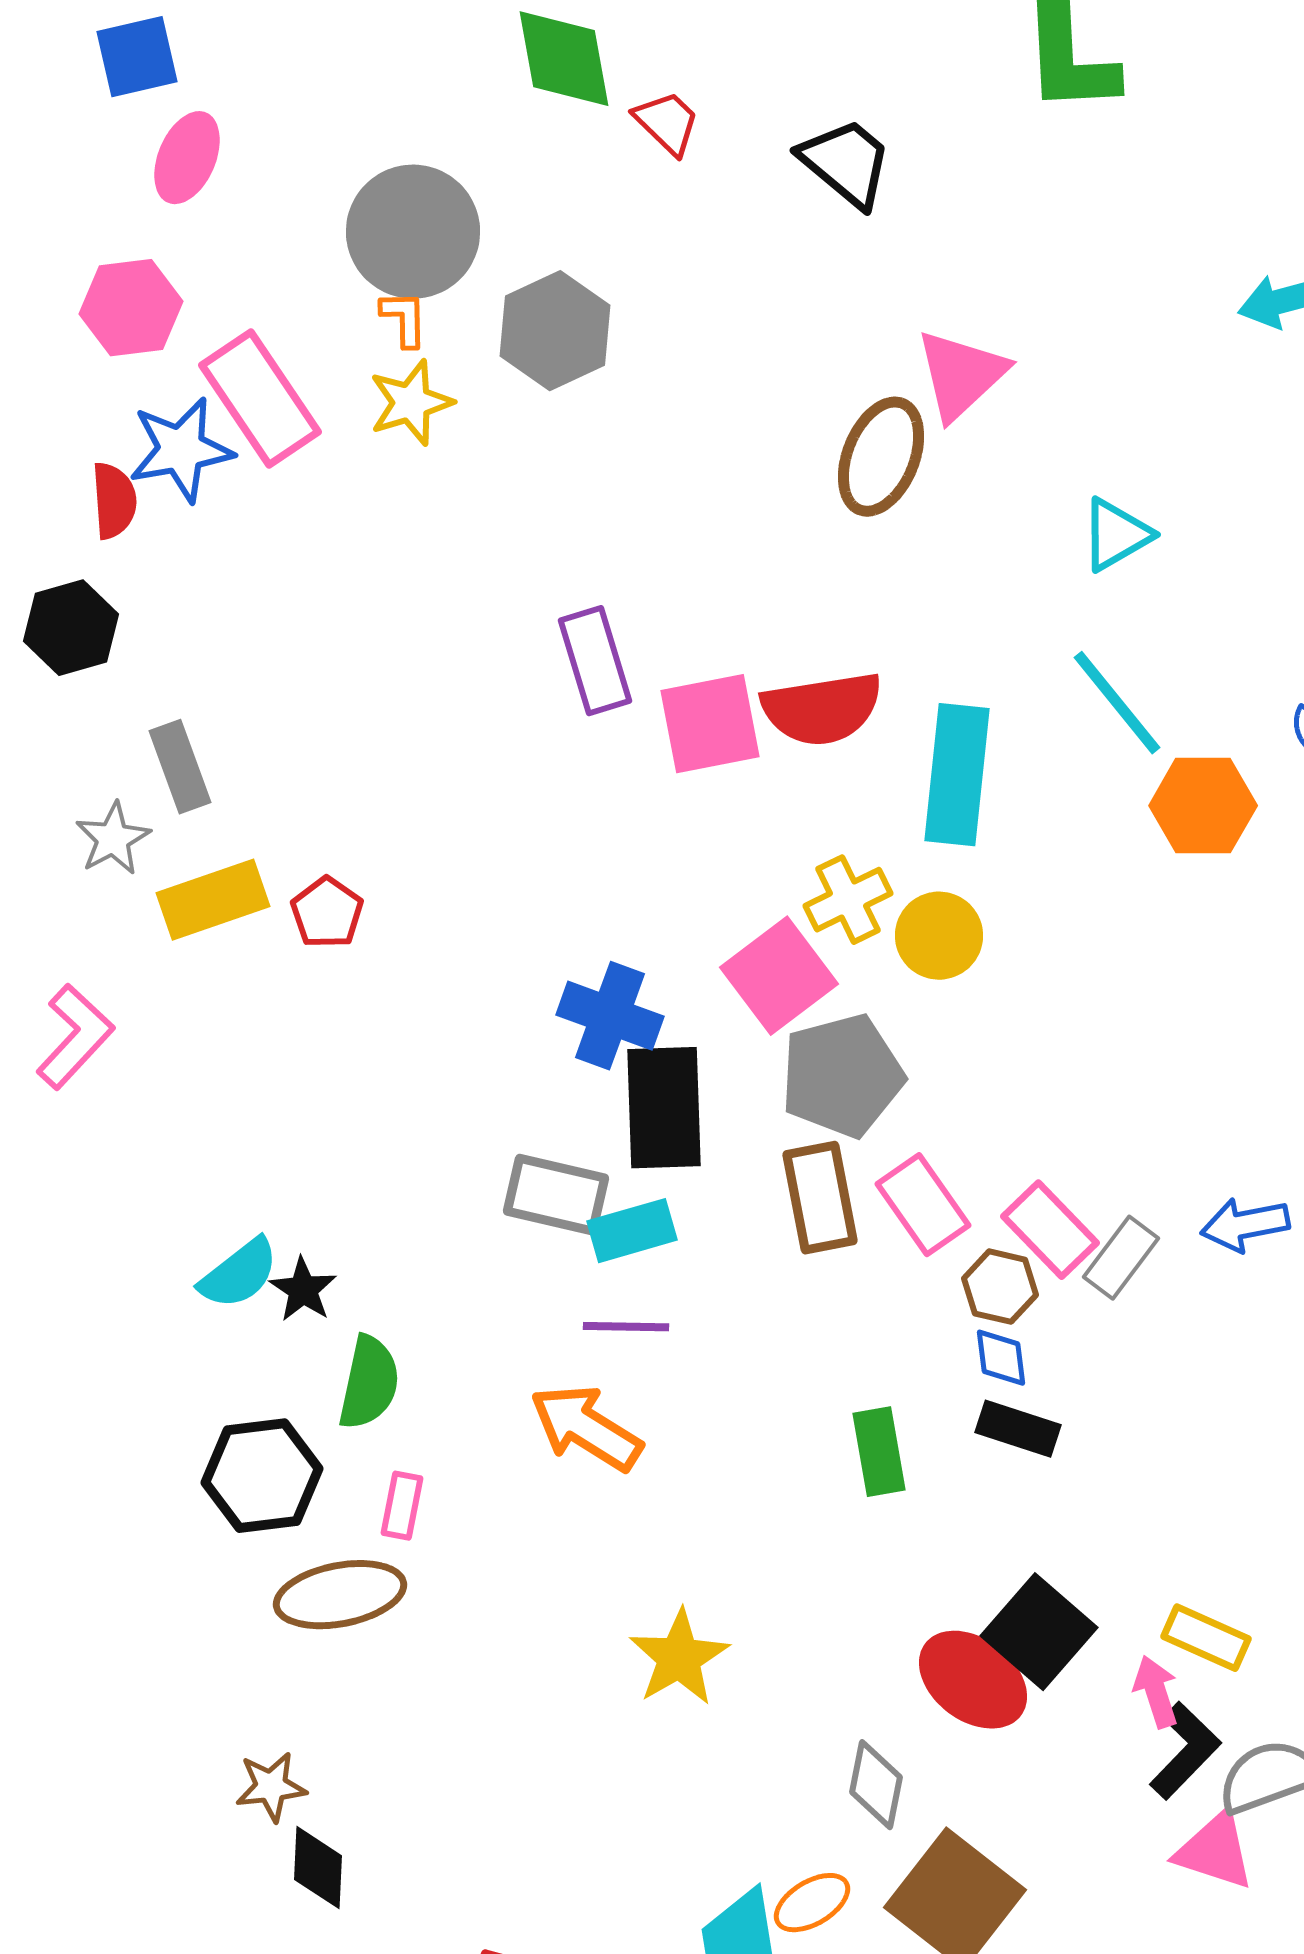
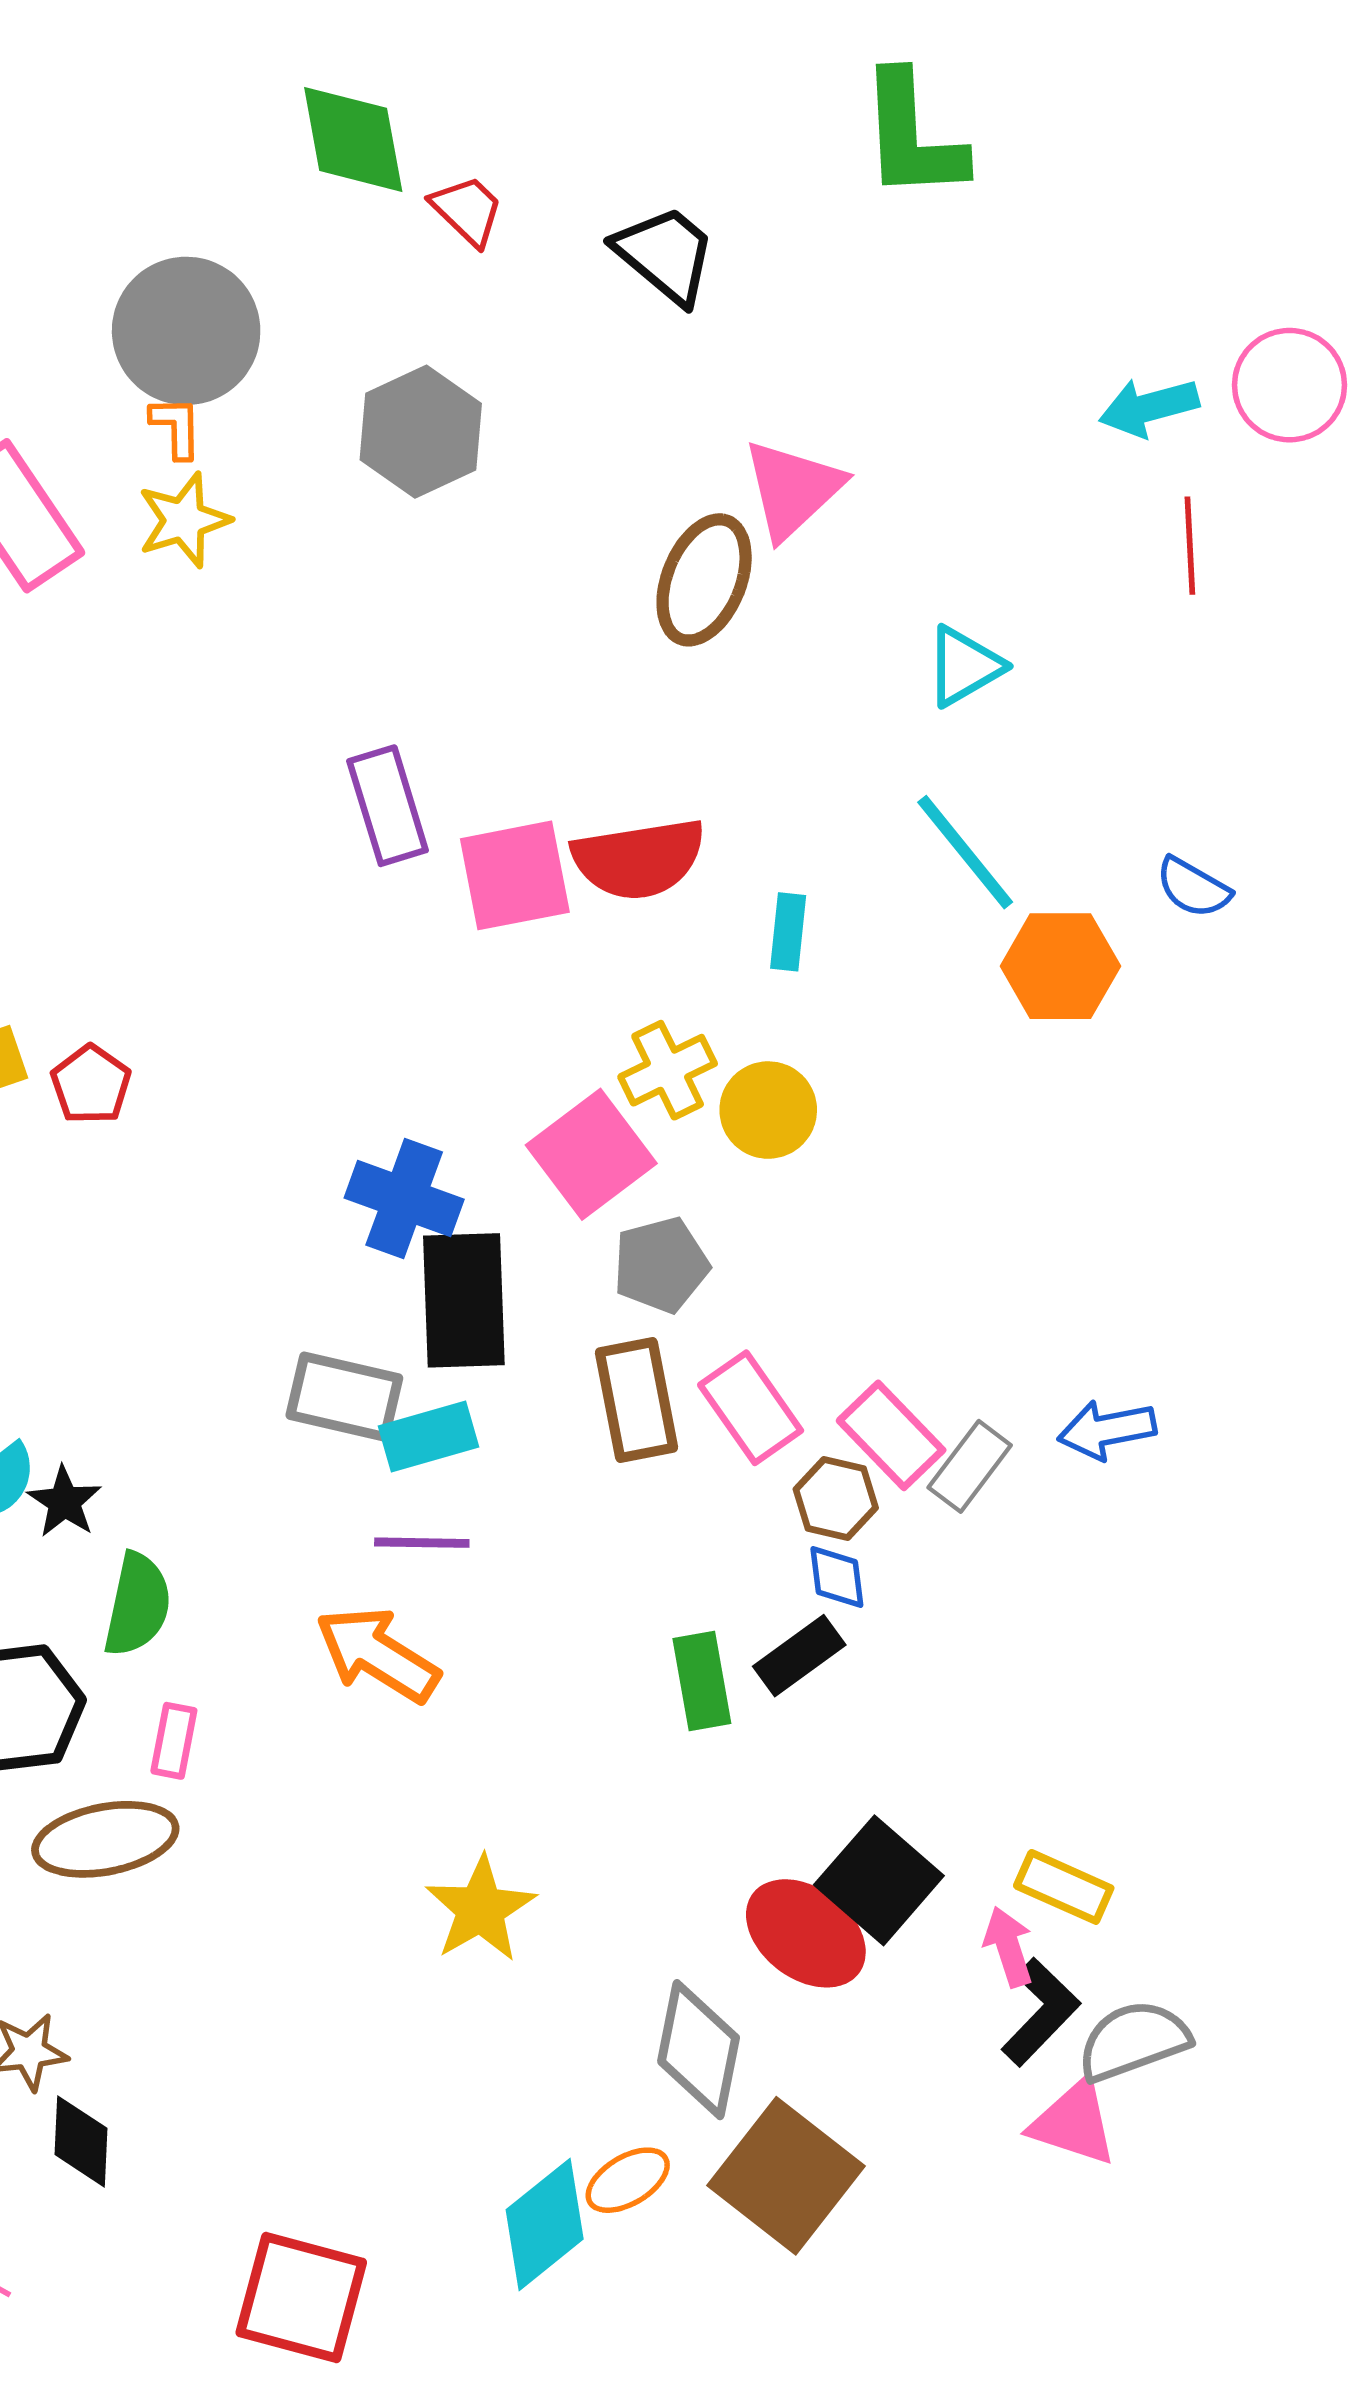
gray hexagon: (555, 331) -> (421, 432), moved
cyan rectangle: (957, 775) -> (788, 932), size x0.5
gray pentagon: (842, 1076) -> (661, 1265), size x0.7
black rectangle: (1018, 1429) -> (799, 1656), moved, turned -54
gray diamond: (876, 1785) -> (699, 2050), size x1.4

